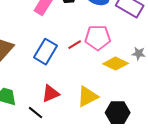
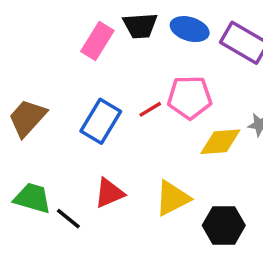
yellow diamond: (116, 64) -> (220, 142), turned -30
black line: (36, 113) -> (68, 219), moved

